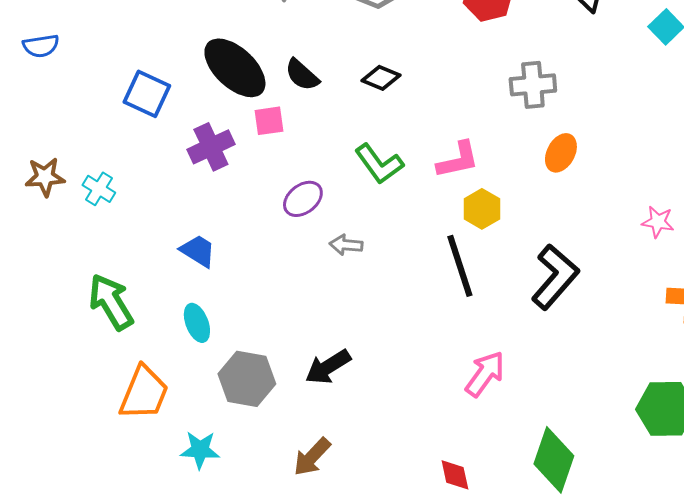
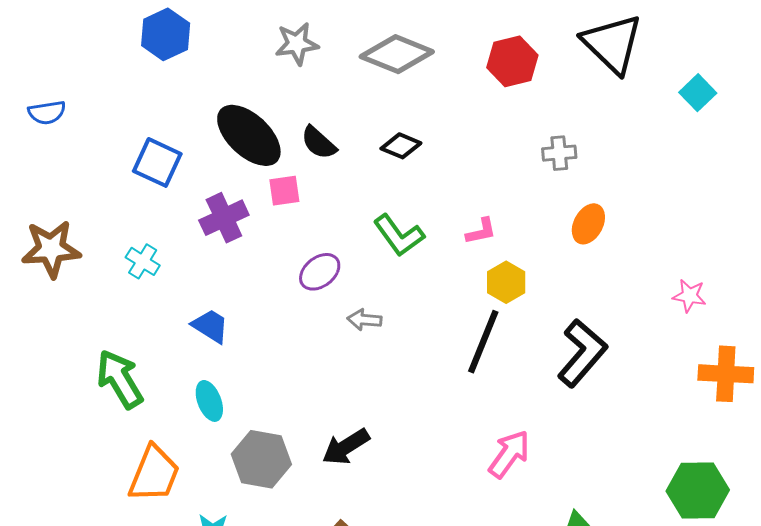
gray cross: (533, 85) -> (559, 153), size x0.7
pink L-shape: (458, 160) -> (481, 231), size x0.7
brown star: (45, 177) -> (51, 249), size x1.4
cyan cross: (99, 189) -> (143, 261), moved
black line: (460, 266) -> (483, 342), turned 40

